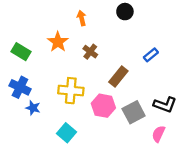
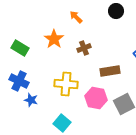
orange arrow: (82, 18) -> (76, 17), turned -32
brown cross: (90, 52) -> (84, 48), turned 32
brown rectangle: (118, 77) -> (110, 71), turned 42

